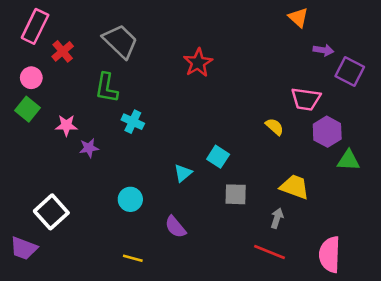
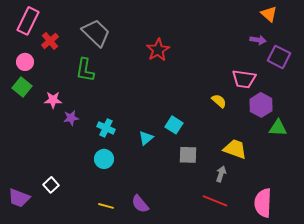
orange triangle: (298, 18) -> (269, 14), moved
cyan cross: (133, 122) -> (106, 128), moved
white square: (51, 212) -> (51, 185), moved, size x0.6
purple semicircle: (175, 227) -> (140, 204), moved

